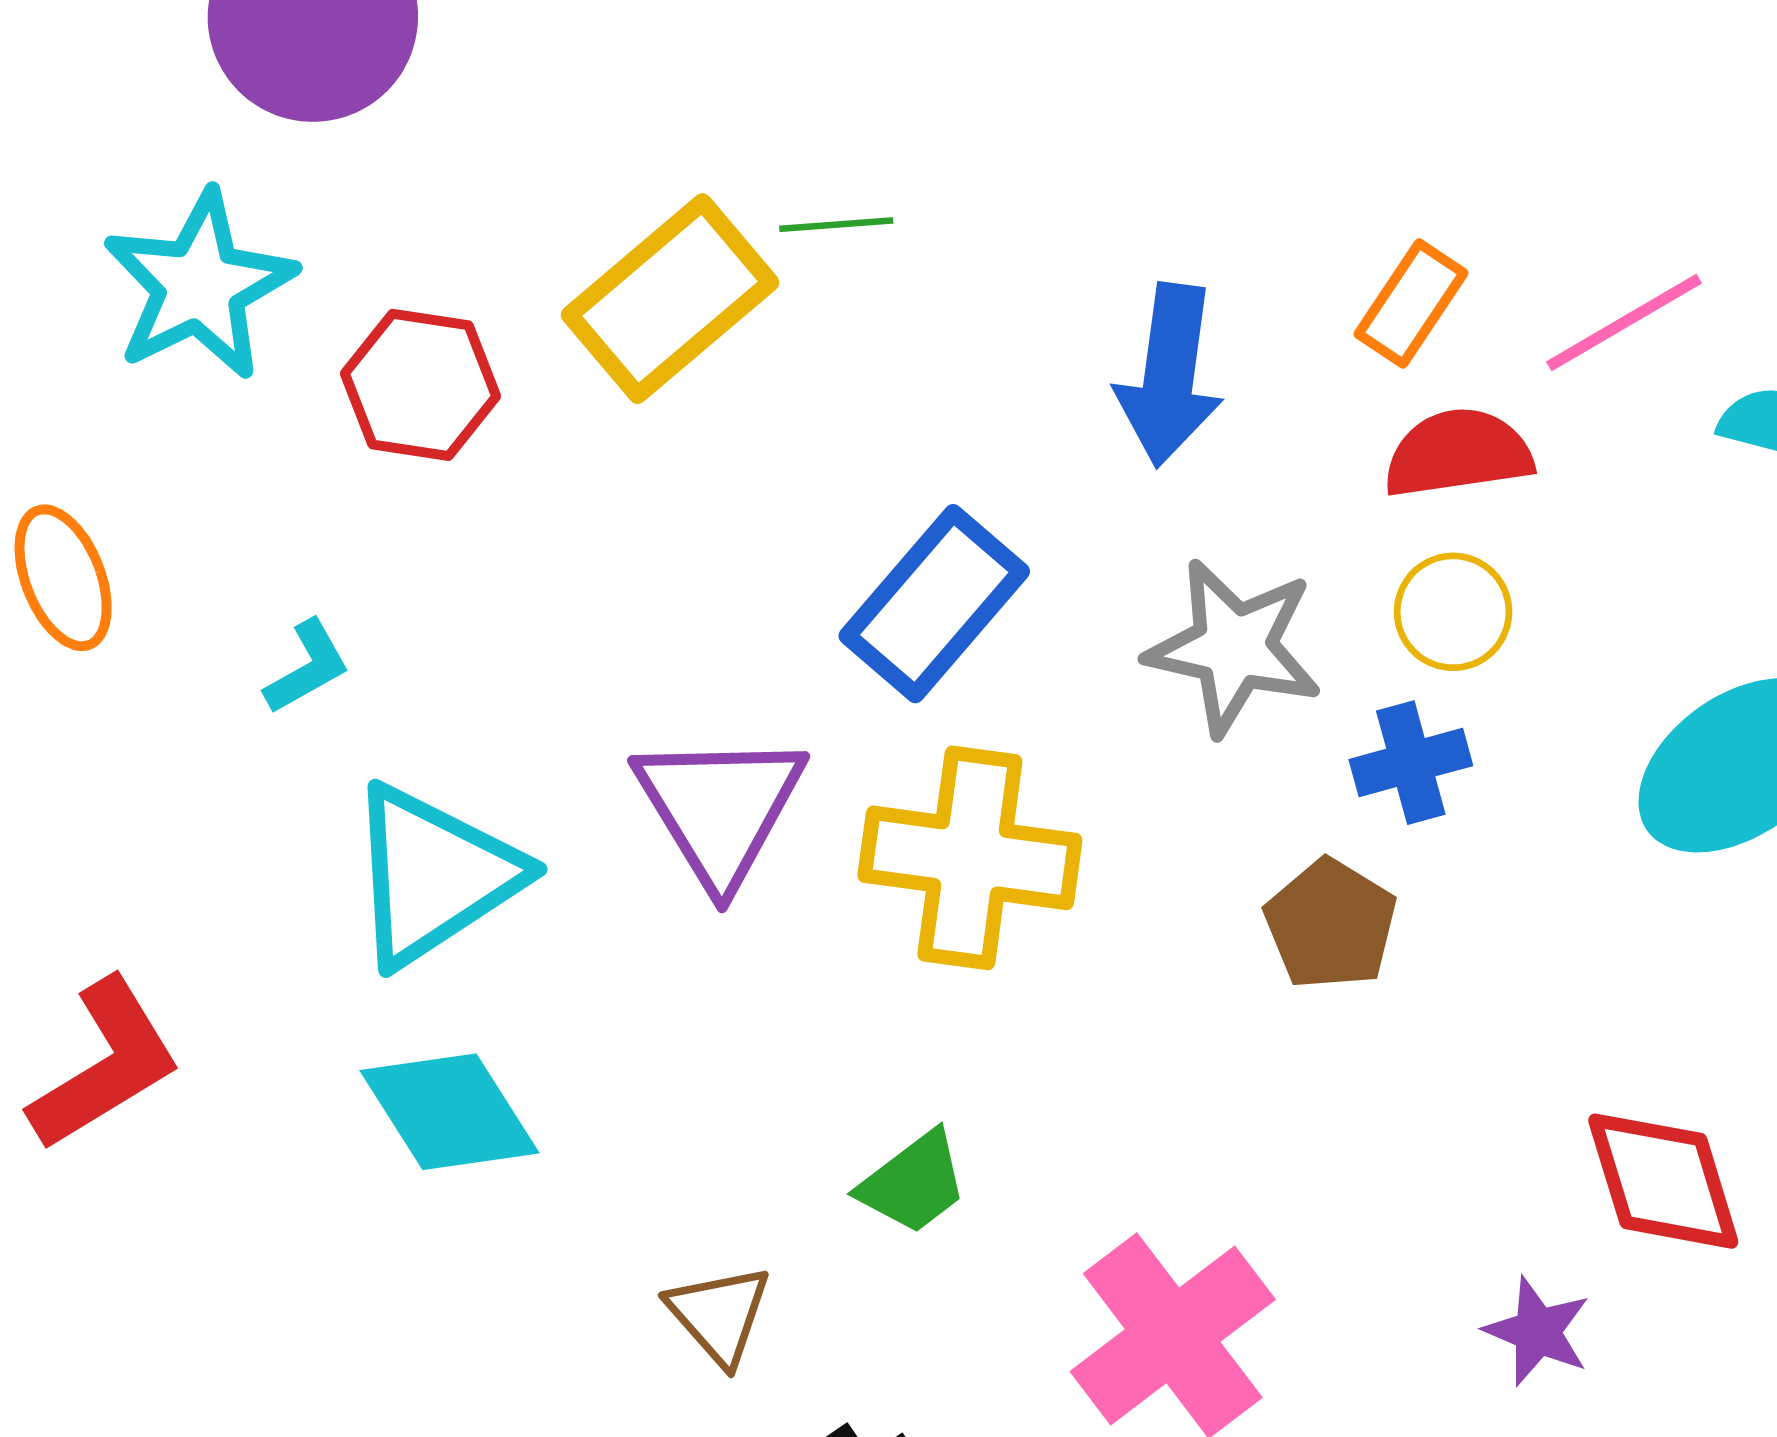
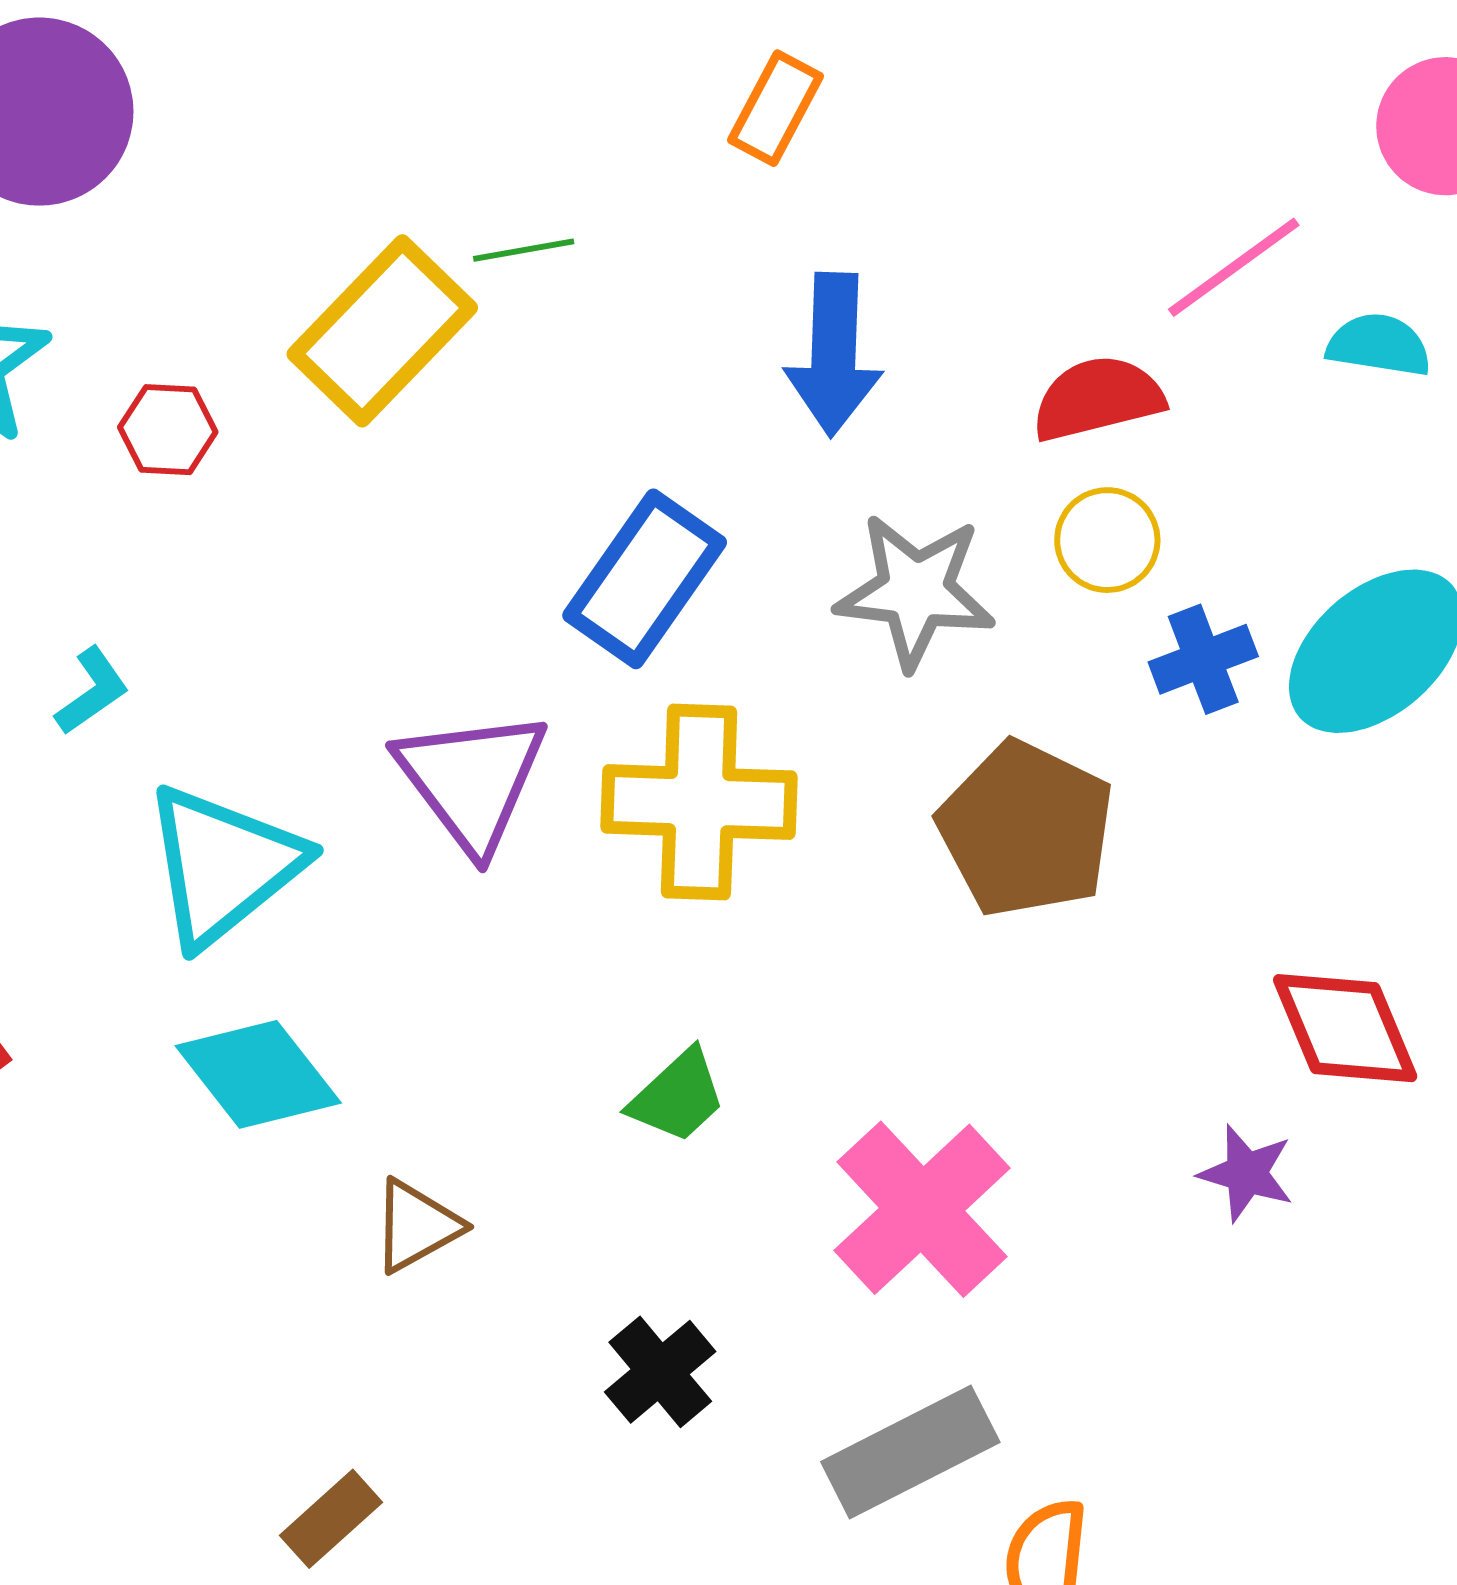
orange rectangle: (1411, 304) -> (775, 108), moved
red hexagon: (420, 385) -> (168, 430), size x0.7
blue cross: (1411, 763) -> (1203, 659), moved
brown pentagon: (1331, 924) -> (1026, 829), size x1.5
brown triangle: (719, 1315) -> (416, 1226), moved, turned 48

